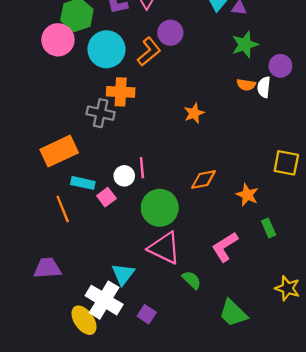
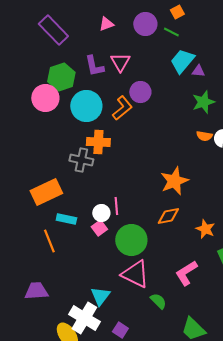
orange star: (194, 113) -> (174, 181), moved, size x1.6
pink square: (106, 197) -> (99, 228), moved

